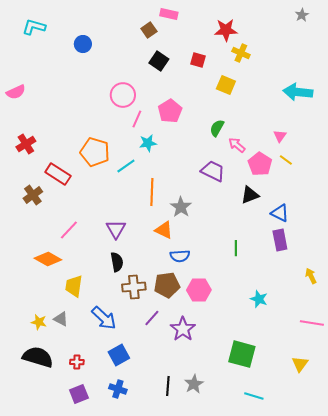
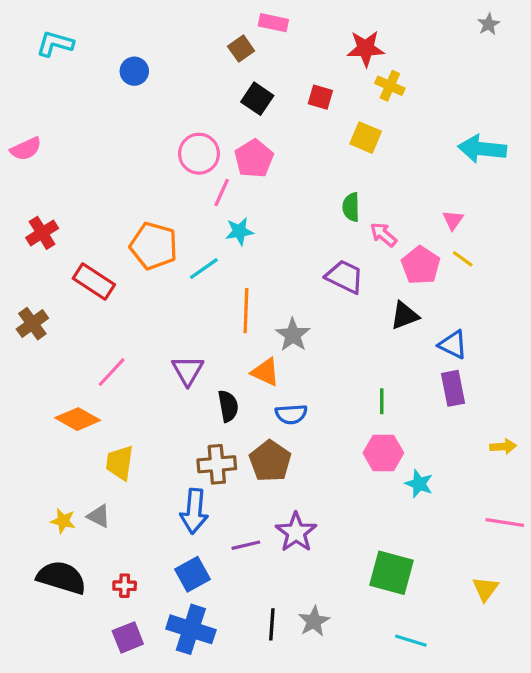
pink pentagon: (170, 111) -> (254, 159), moved
green semicircle: (217, 128) -> (351, 207), turned -30
brown cross: (33, 195) -> (32, 324), moved
black semicircle: (117, 262) -> (228, 406), moved
yellow arrow: (311, 276) -> (503, 447), turned 112
brown pentagon: (167, 285) -> (270, 461), turned -30
pink hexagon: (199, 290) -> (383, 453), moved
blue arrow: (104, 318) -> (194, 511), moved, turned 52
purple line: (152, 318) -> (246, 545), moved, turned 36
blue cross: (118, 389) -> (191, 629), size x1.6

